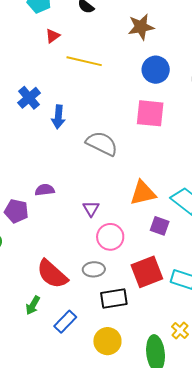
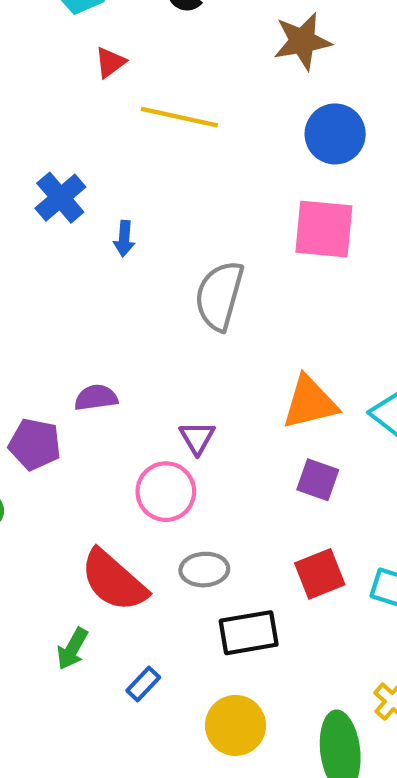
blue arrow: (58, 117) -> (124, 239), size x0.7
gray semicircle: (102, 143) -> (219, 296), turned -100
purple square: (160, 226) -> (318, 480), moved
pink circle: (110, 237) -> (166, 492), moved
red square: (147, 272) -> (320, 574), size x0.7
blue rectangle: (65, 322) -> (143, 684), size x0.7

